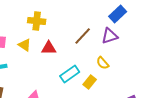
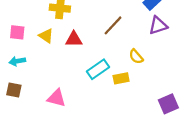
purple triangle: (110, 36) -> (158, 25), moved
yellow rectangle: (90, 82) -> (121, 78), turned 40

